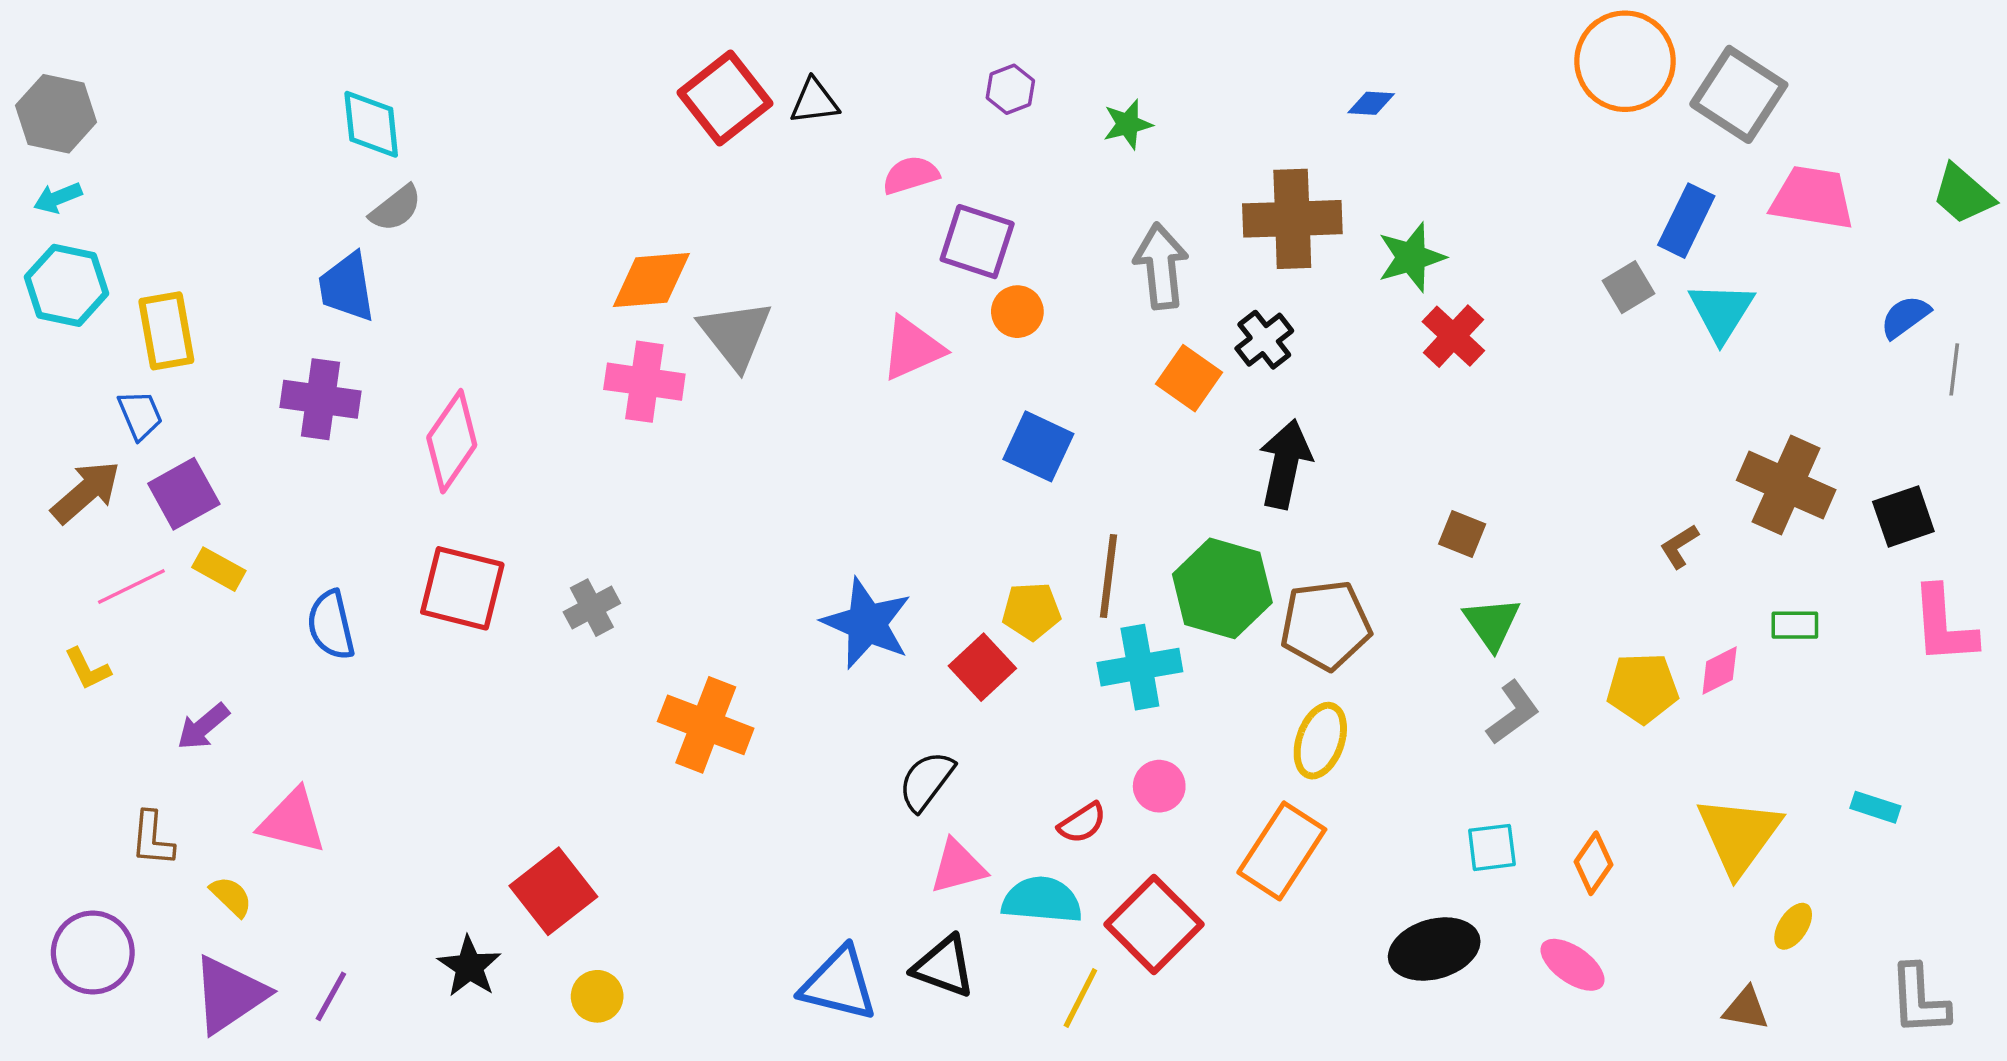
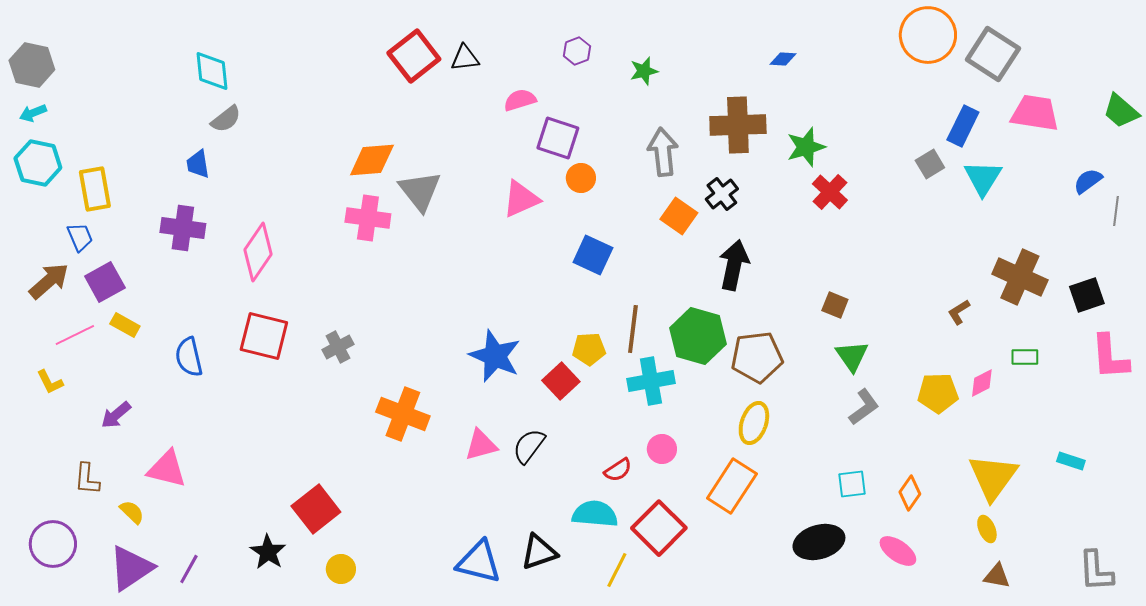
blue trapezoid: (347, 287) -> (198, 164), size x0.7
pink triangle: (958, 867) -> (481, 445), moved
yellow ellipse: (1793, 926) -> (987, 529), moved, turned -56
black triangle: (944, 967) -> (539, 552), turned -39

